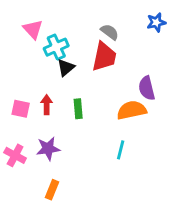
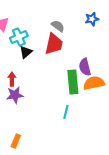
green rectangle: (78, 109) -> (73, 82), moved, size x1.6
orange semicircle: (132, 110) -> (94, 83), moved
purple star: (48, 149) -> (15, 95), moved

